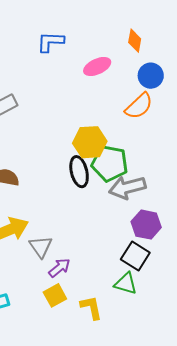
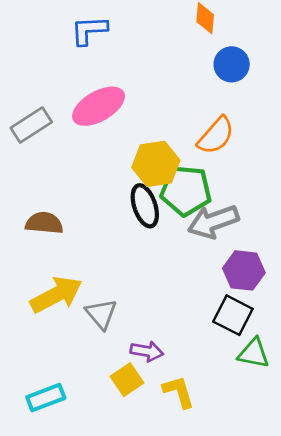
pink ellipse: (97, 67) -> (99, 106), moved, size x1.4
orange semicircle: (139, 106) -> (216, 136), moved
purple arrow: (60, 268) -> (147, 351), moved, turned 55
green triangle: (126, 284) -> (254, 353), moved

